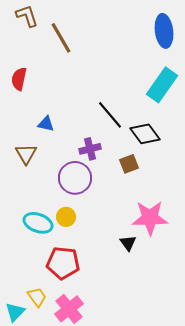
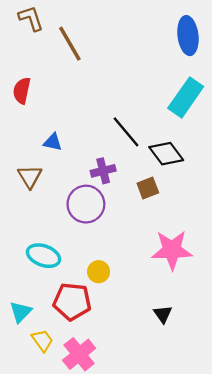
yellow circle: (66, 217) -> (99, 272), moved
black triangle: (128, 243) -> (163, 314), moved
cyan triangle: (15, 312) -> (21, 312), moved

